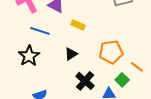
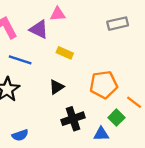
black cross: (85, 81) -> (73, 119), turned 30

